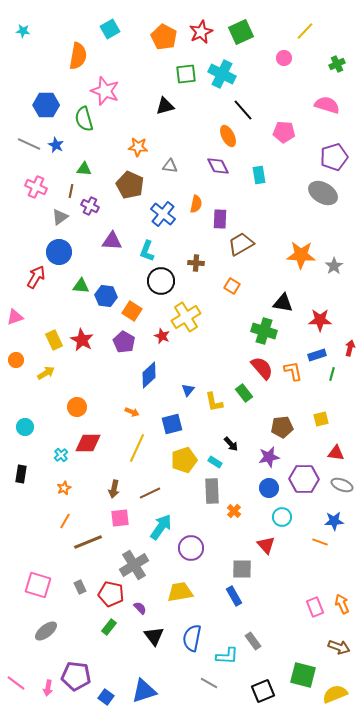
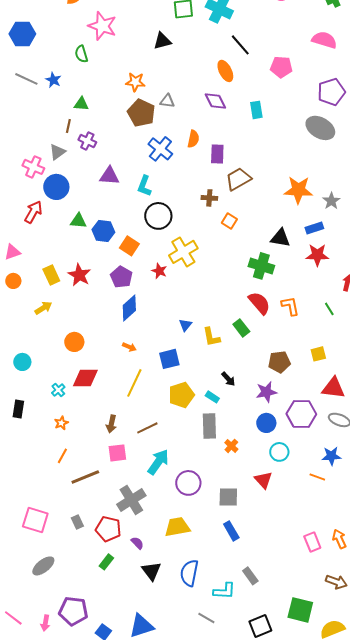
blue hexagon: (46, 105) -> (22, 34), moved
green semicircle: (84, 119) -> (81, 54), size x0.7
brown pentagon: (130, 185) -> (141, 113), moved
pink cross: (36, 187) -> (33, 167), moved
brown cross: (196, 263) -> (209, 198), moved
blue rectangle: (317, 355) -> (314, 228), moved
orange circle: (16, 360) -> (13, 281), moved
green line: (332, 374) -> (329, 309), turned -48
blue diamond: (149, 375) -> (129, 308), moved
red triangle: (336, 453) -> (333, 388), size x1.4
gray square: (242, 569) -> (228, 497), moved

